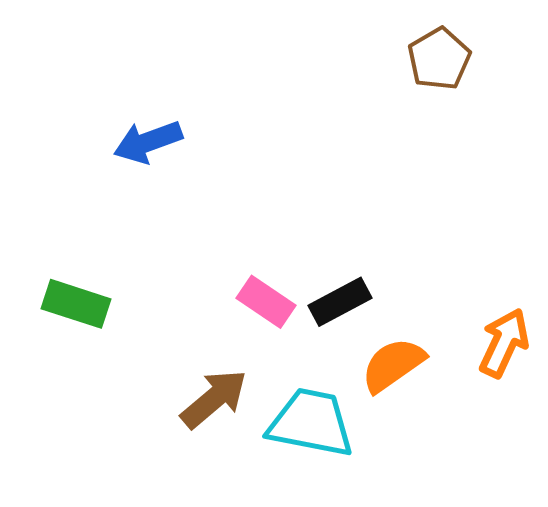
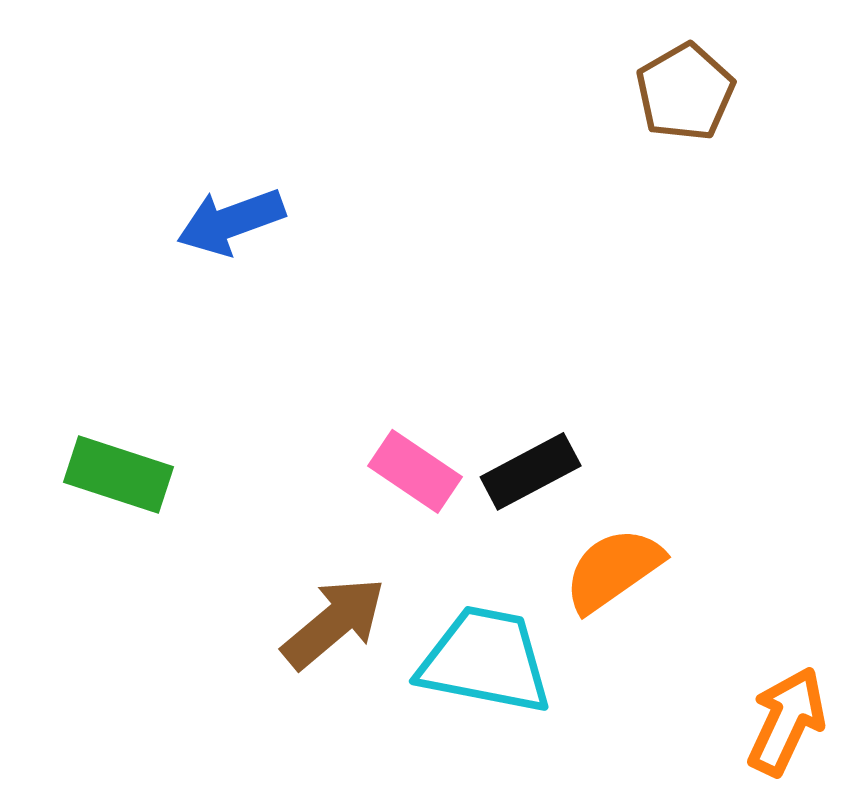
orange arrow: (504, 343) -> (787, 721), moved

